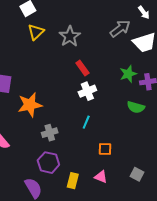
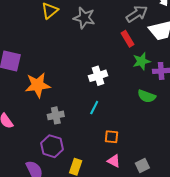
gray star: (70, 36) -> (84, 18), turned -30
red rectangle: (82, 68) -> (128, 39), moved
gray square: (137, 174) -> (142, 165), turned 32
pink triangle: (101, 177) -> (114, 161), moved

